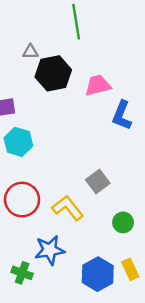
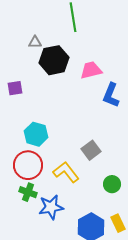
cyan hexagon: (18, 142) -> (36, 134), moved
green cross: (22, 273) -> (28, 192), moved

